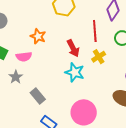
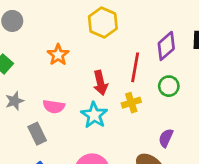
pink semicircle: (24, 57) -> (54, 107), moved

